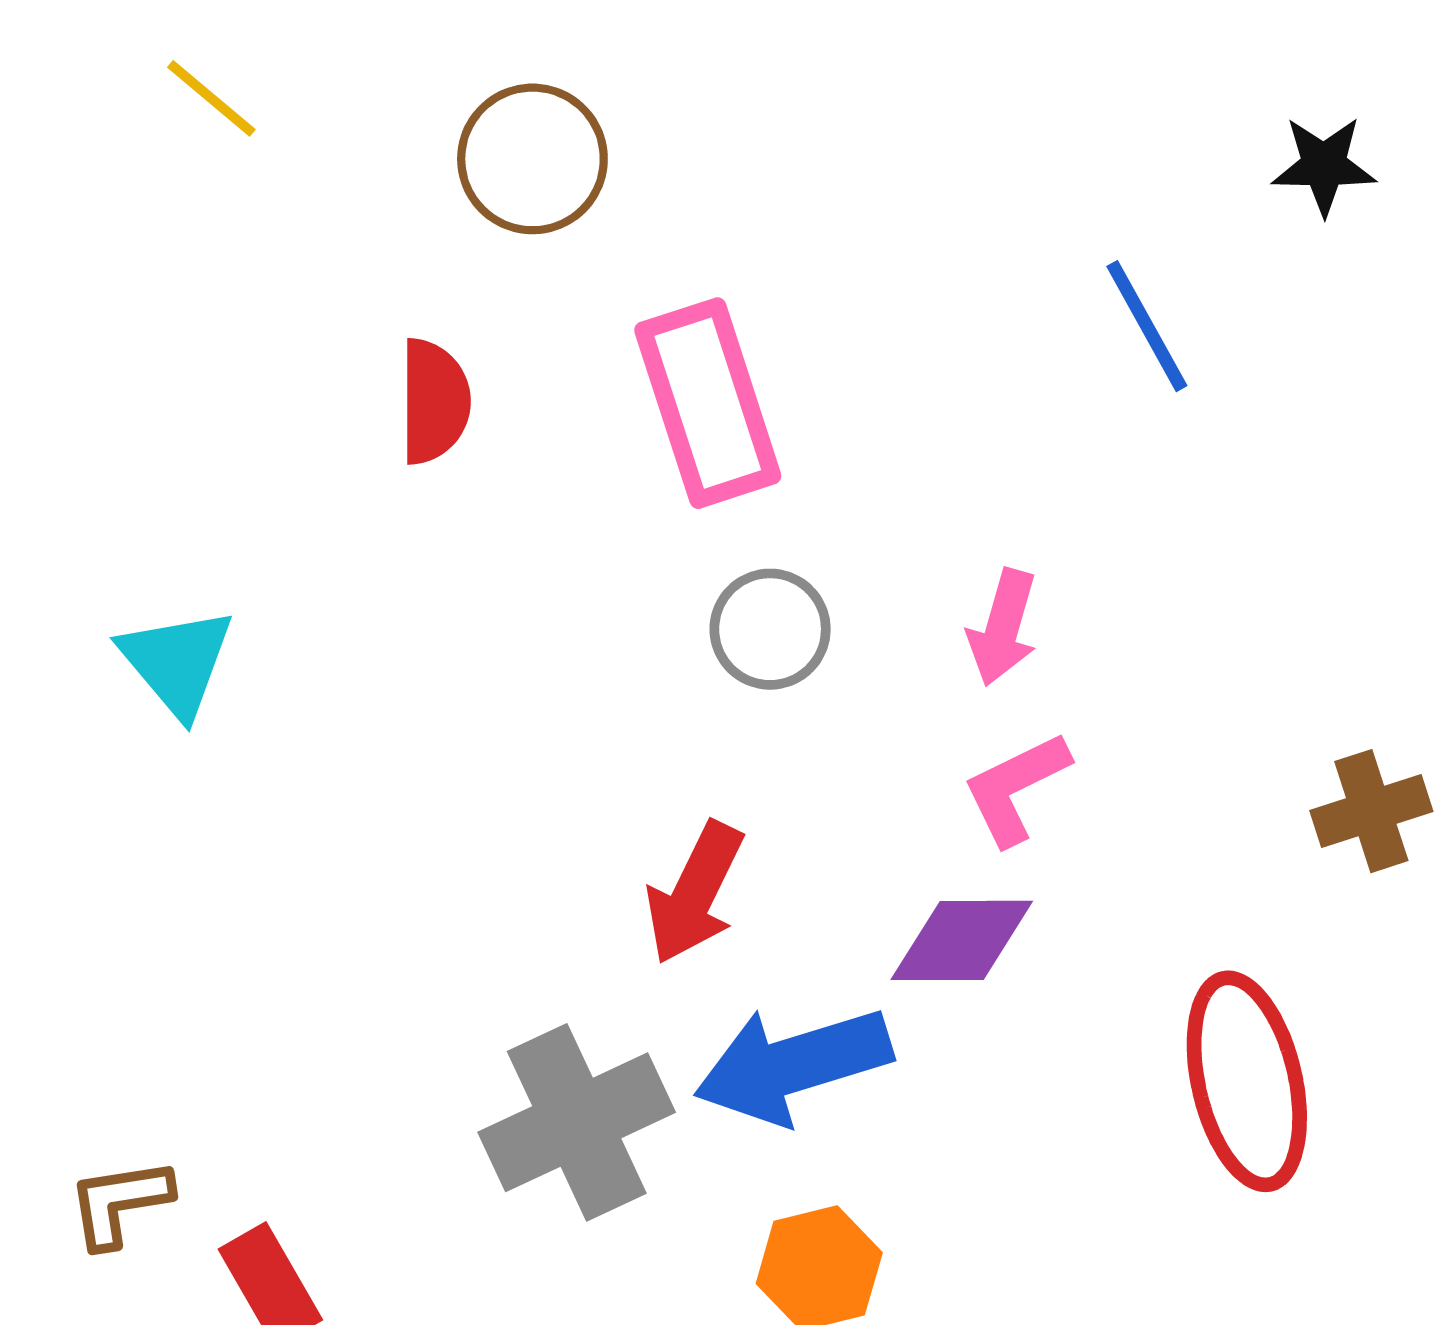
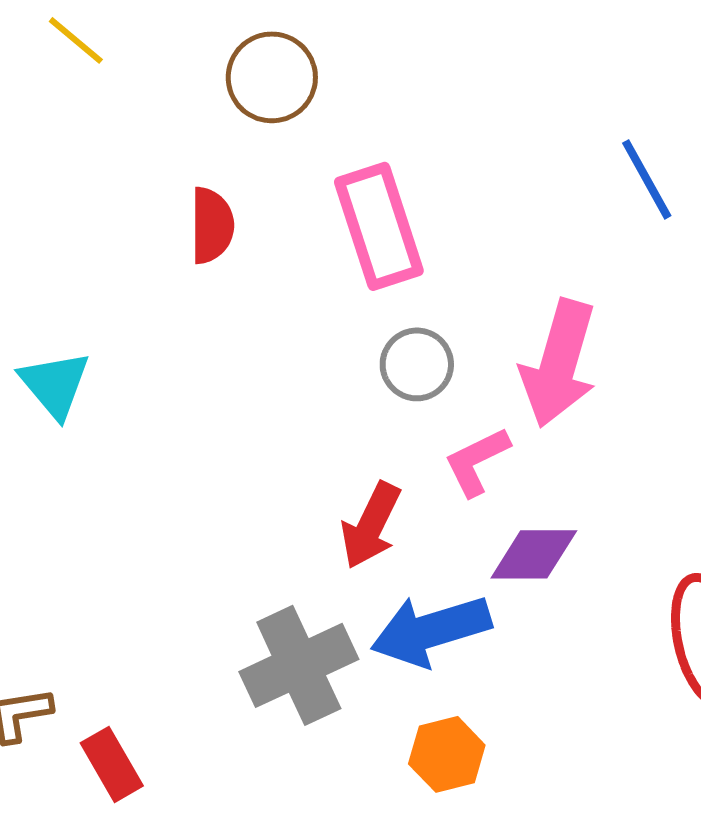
pink arrow: (1003, 628) -> (559, 363), size x1.8
pink L-shape: (1016, 788) -> (477, 461), moved

